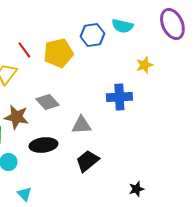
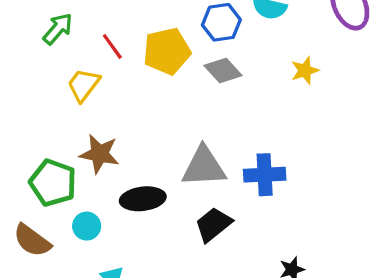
blue cross: (119, 97) -> (265, 175), moved
gray diamond: (47, 102) -> (223, 70), moved
gray triangle: (81, 125) -> (204, 167), size x1.4

